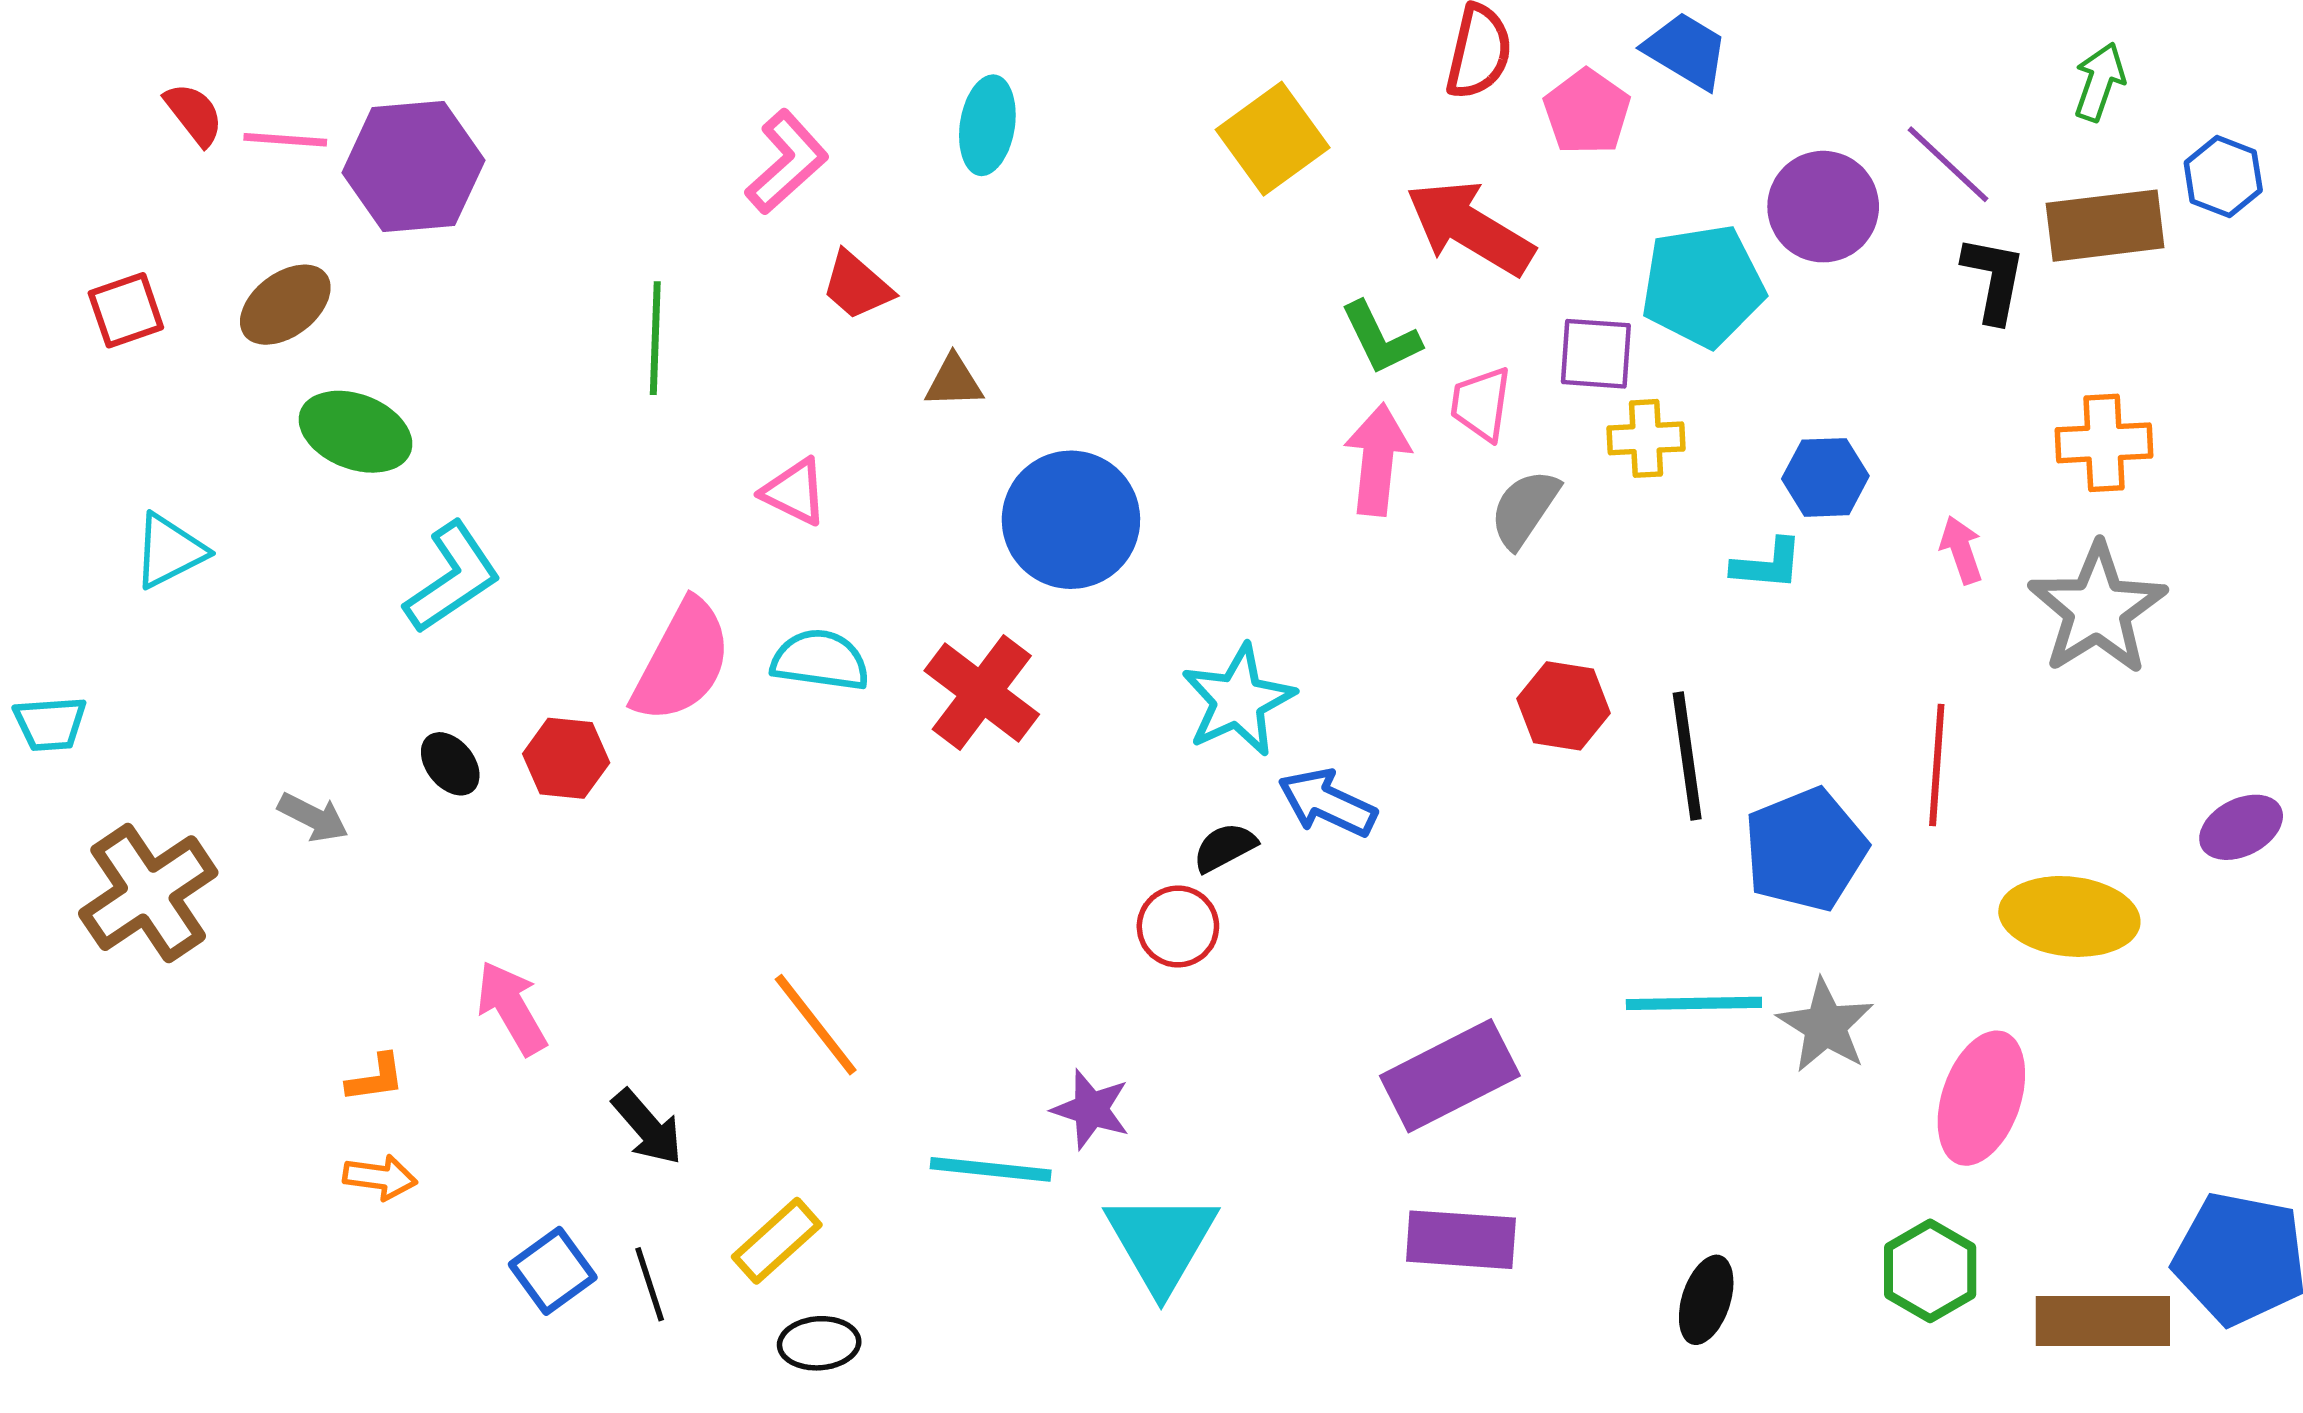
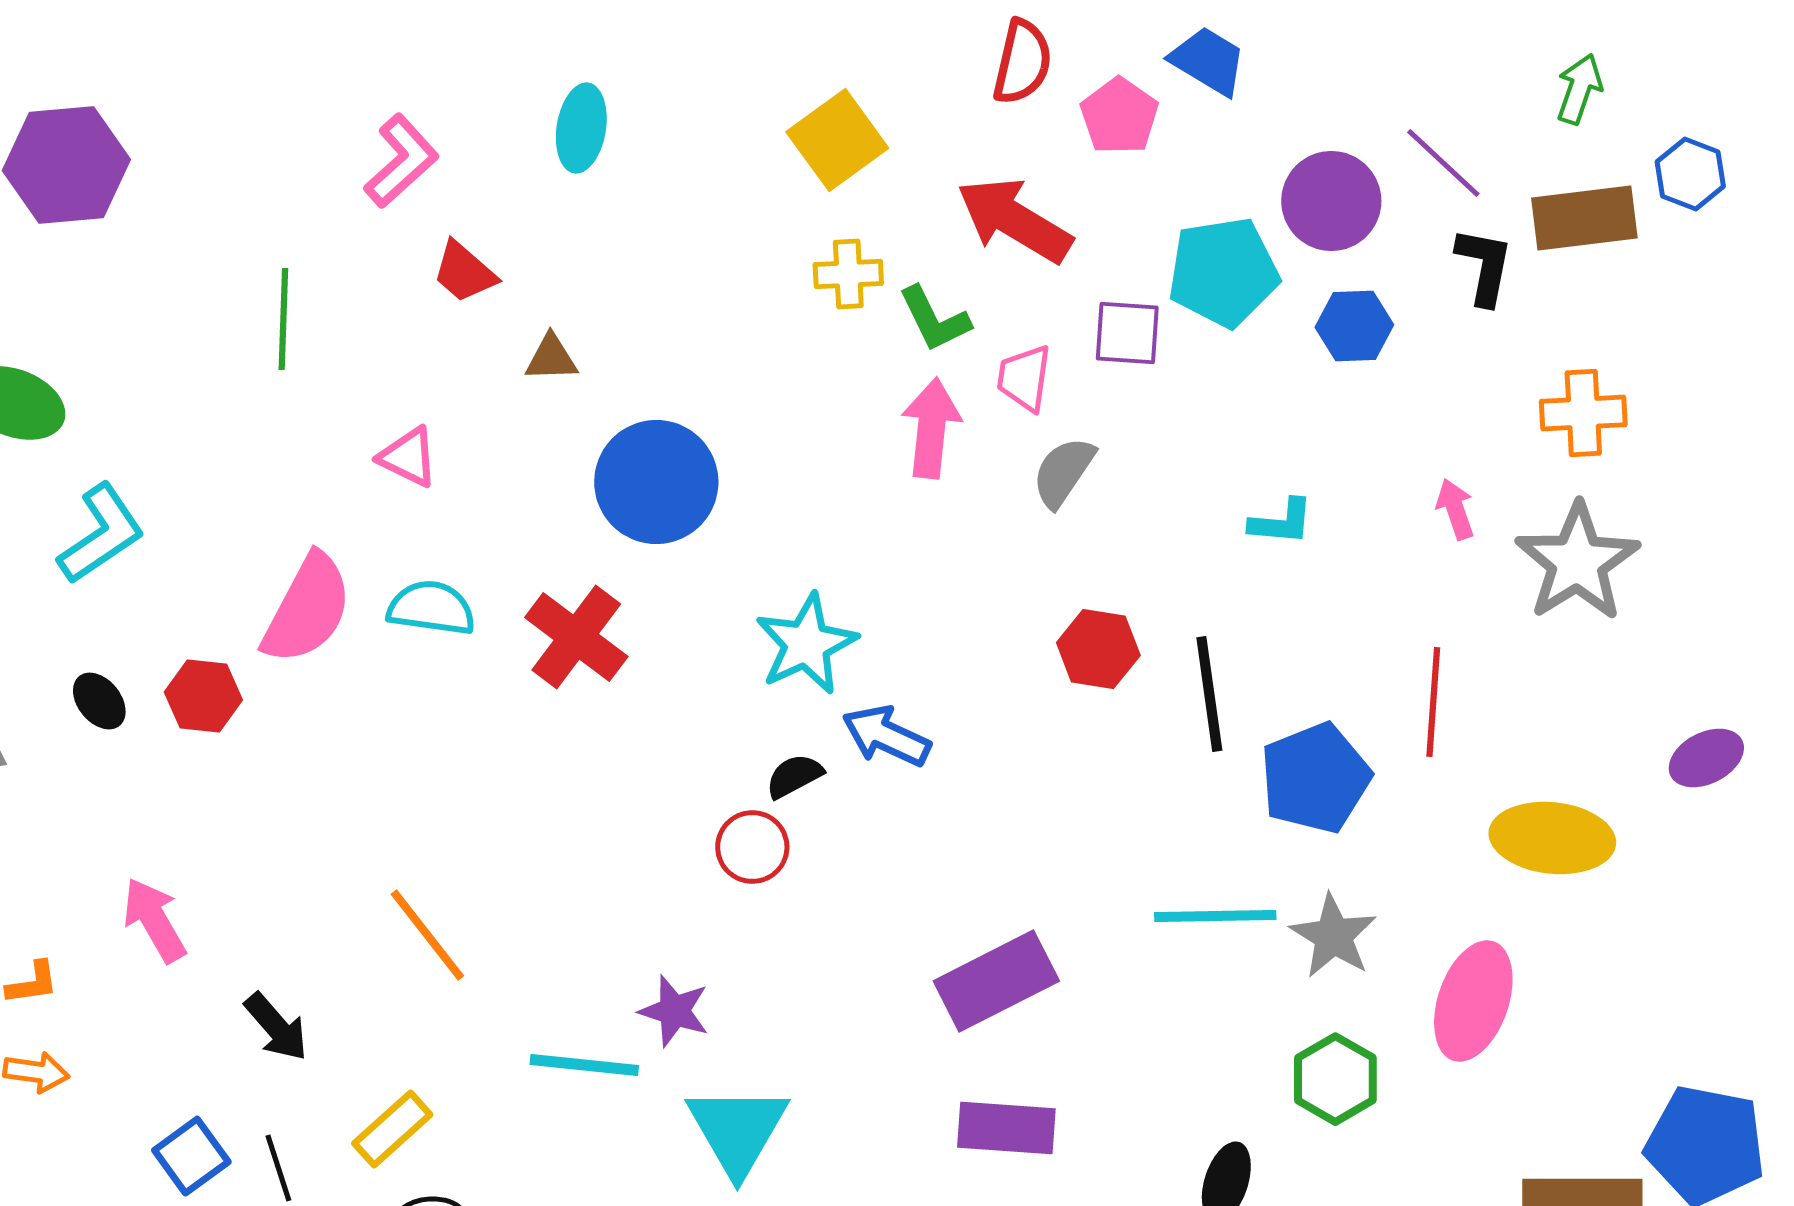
yellow cross: (1646, 438) -> (848, 274), moved
blue hexagon: (1825, 477) -> (1354, 326), moved
green hexagon: (1930, 1271) -> (1335, 1079), moved

